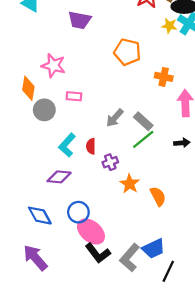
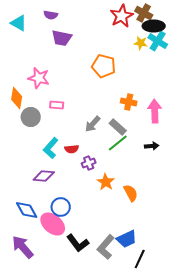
orange cross: (164, 77) -> (129, 102), moved
red semicircle: (91, 146) -> (72, 149), turned -96
pink ellipse: (91, 232) -> (53, 224), moved

